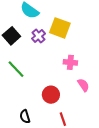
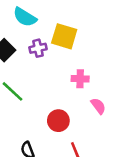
purple cross: (38, 36) -> (38, 48), turned 32

